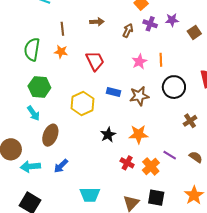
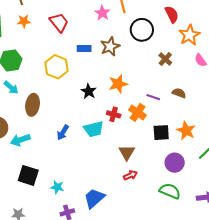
blue arrow: (61, 166) -> (63, 132), moved
cyan trapezoid: (90, 195) -> (94, 129), moved
black square: (156, 198) -> (161, 133), moved

